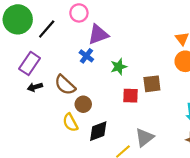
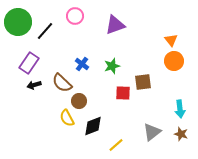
purple triangle: (98, 34) -> (115, 25), moved
blue cross: (86, 56) -> (82, 64), moved
gray triangle: (144, 138) -> (152, 132), moved

